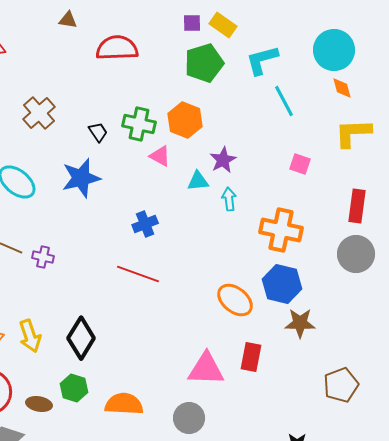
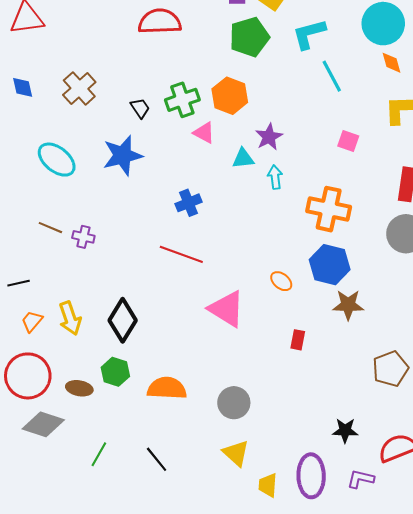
green cross: (139, 124) -> (182, 100), turned -32
orange ellipse: (235, 300) -> (281, 281), size x0.6
red rectangle: (251, 357) -> (298, 340), size x0.7
pink triangle: (206, 369) -> (227, 309), moved, turned 30

